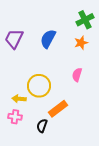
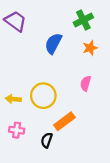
green cross: (85, 20) -> (83, 20), moved
purple trapezoid: (14, 39) -> (15, 21), moved, turned 100
yellow arrow: (19, 99) -> (13, 99), moved

